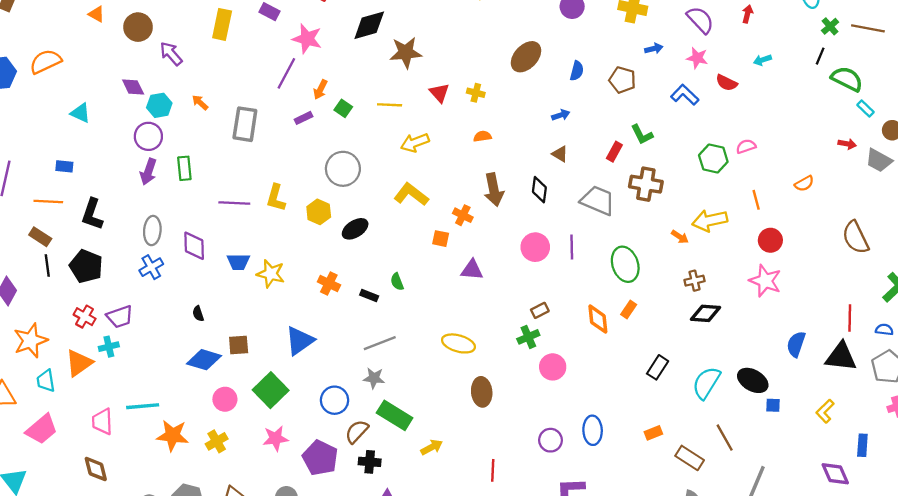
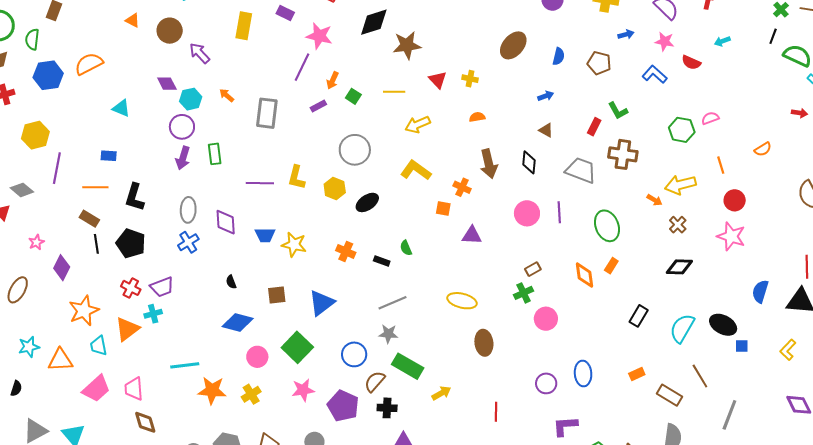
brown cross: (695, 281) -> (678, 225), moved, turned -30
brown square: (239, 345) -> (277, 295), moved
pink trapezoid: (102, 422) -> (134, 389), moved

